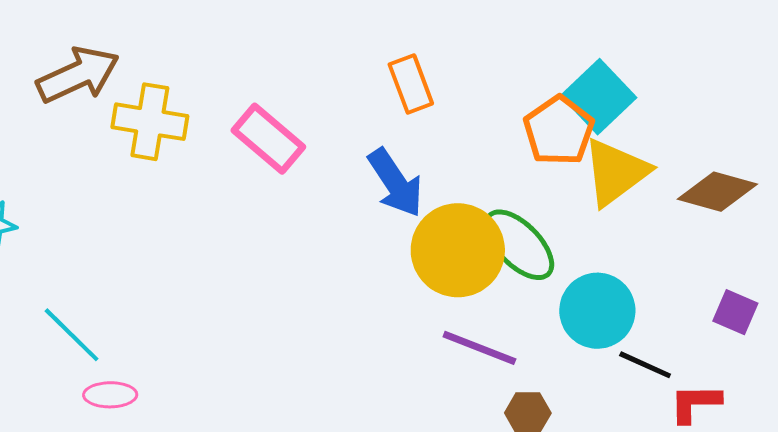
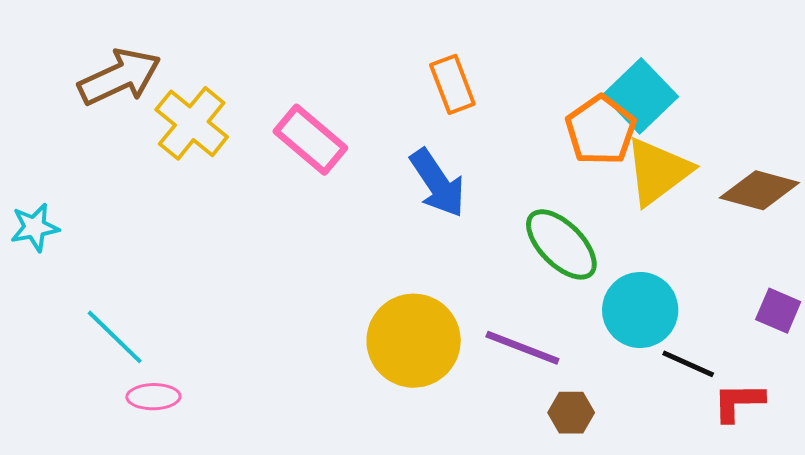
yellow cross: (150, 122) -> (192, 123), turned 30
yellow circle: (458, 250) -> (414, 341), moved

